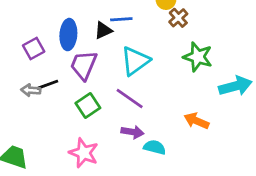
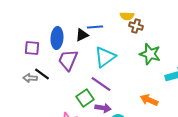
brown cross: (178, 18) -> (136, 26), turned -32
purple square: (34, 48) -> (32, 48), turned 35
black line: (48, 85) -> (42, 74), turned 56
green square: (88, 106) -> (85, 98), moved

